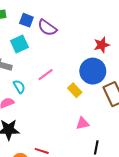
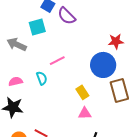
cyan semicircle: (19, 87) -> (42, 78), moved
yellow rectangle: (75, 90) -> (82, 92), moved

